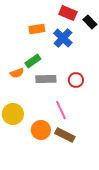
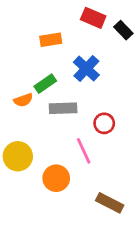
blue cross: (63, 38) -> (86, 69), moved
red circle: (76, 80) -> (104, 123), moved
brown rectangle: (65, 135) -> (110, 203), moved

